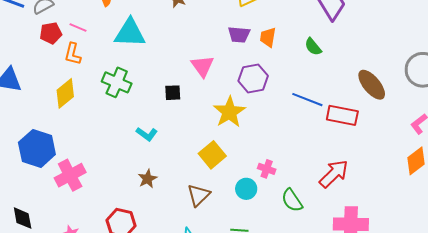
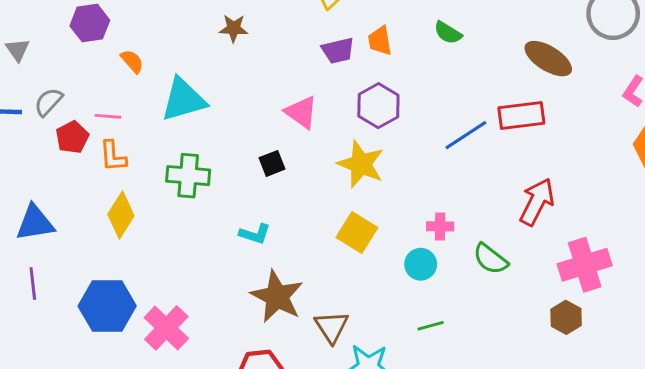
blue line: (307, 100) -> (466, 135), moved, turned -36
brown star: (148, 179) -> (277, 297), size x1.8
brown triangle: (199, 195) -> (332, 327), moved

